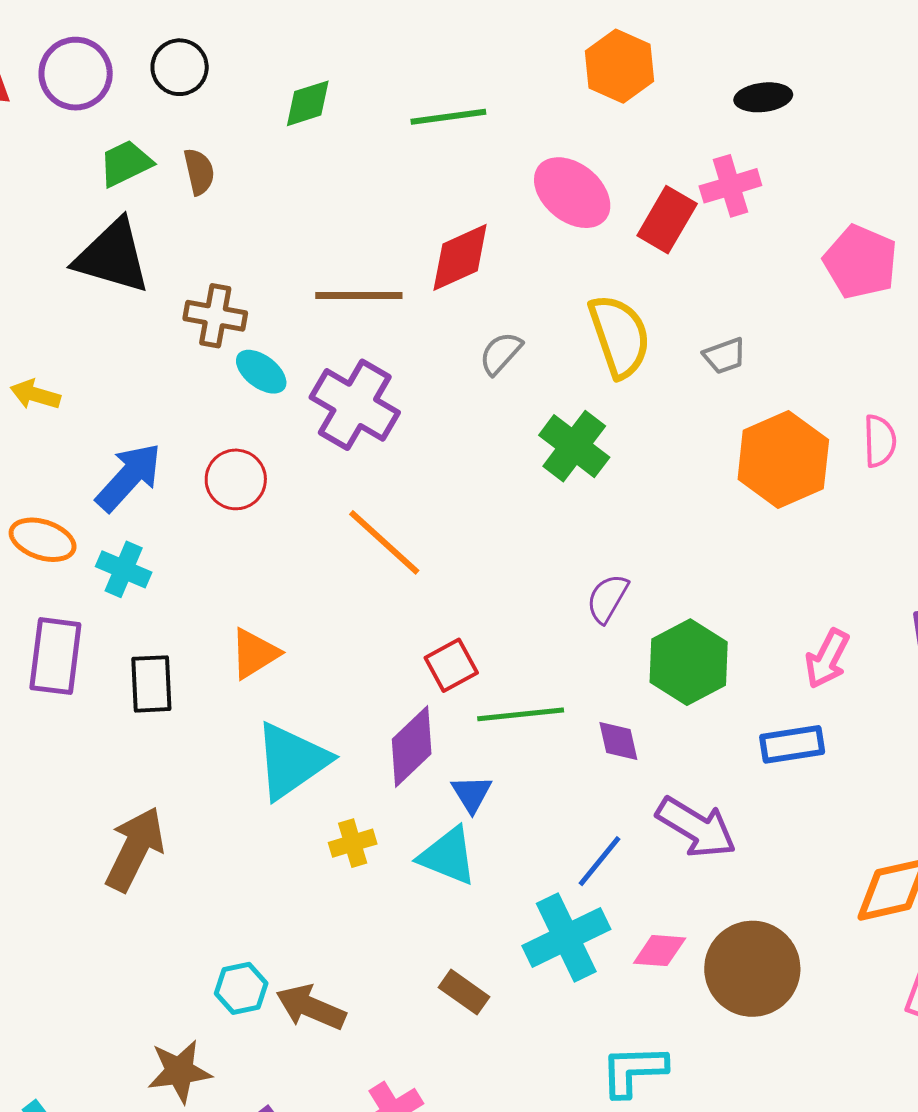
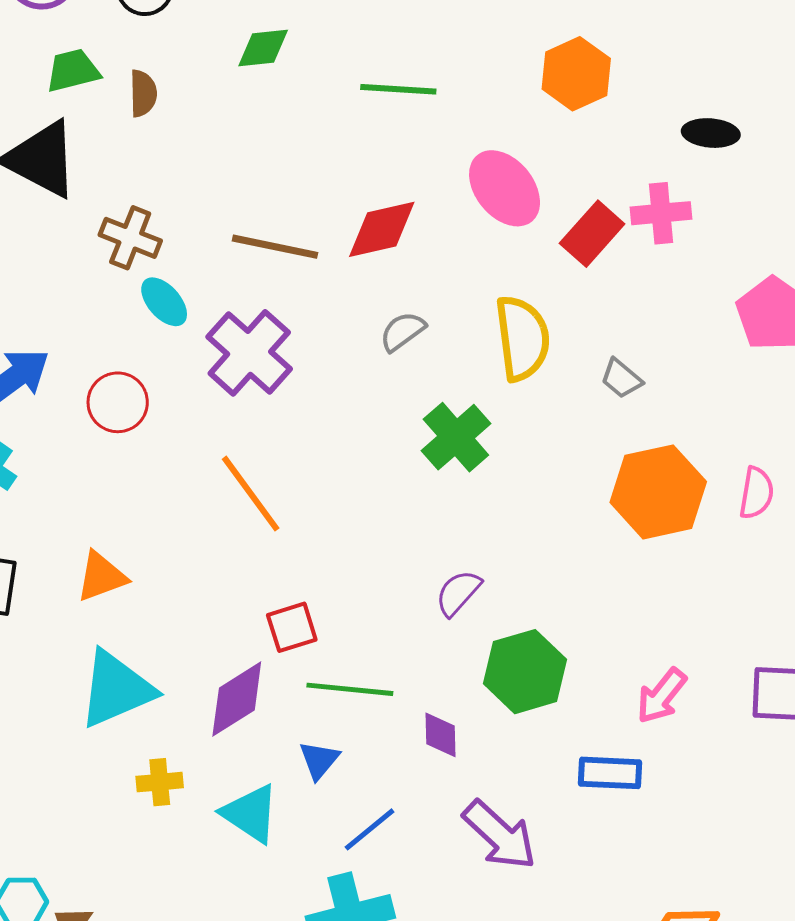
gray trapezoid: (725, 356) -> (621, 379), turned 48
blue triangle: (472, 794) -> (319, 760), moved
blue line: (600, 861) -> (370, 829), moved

